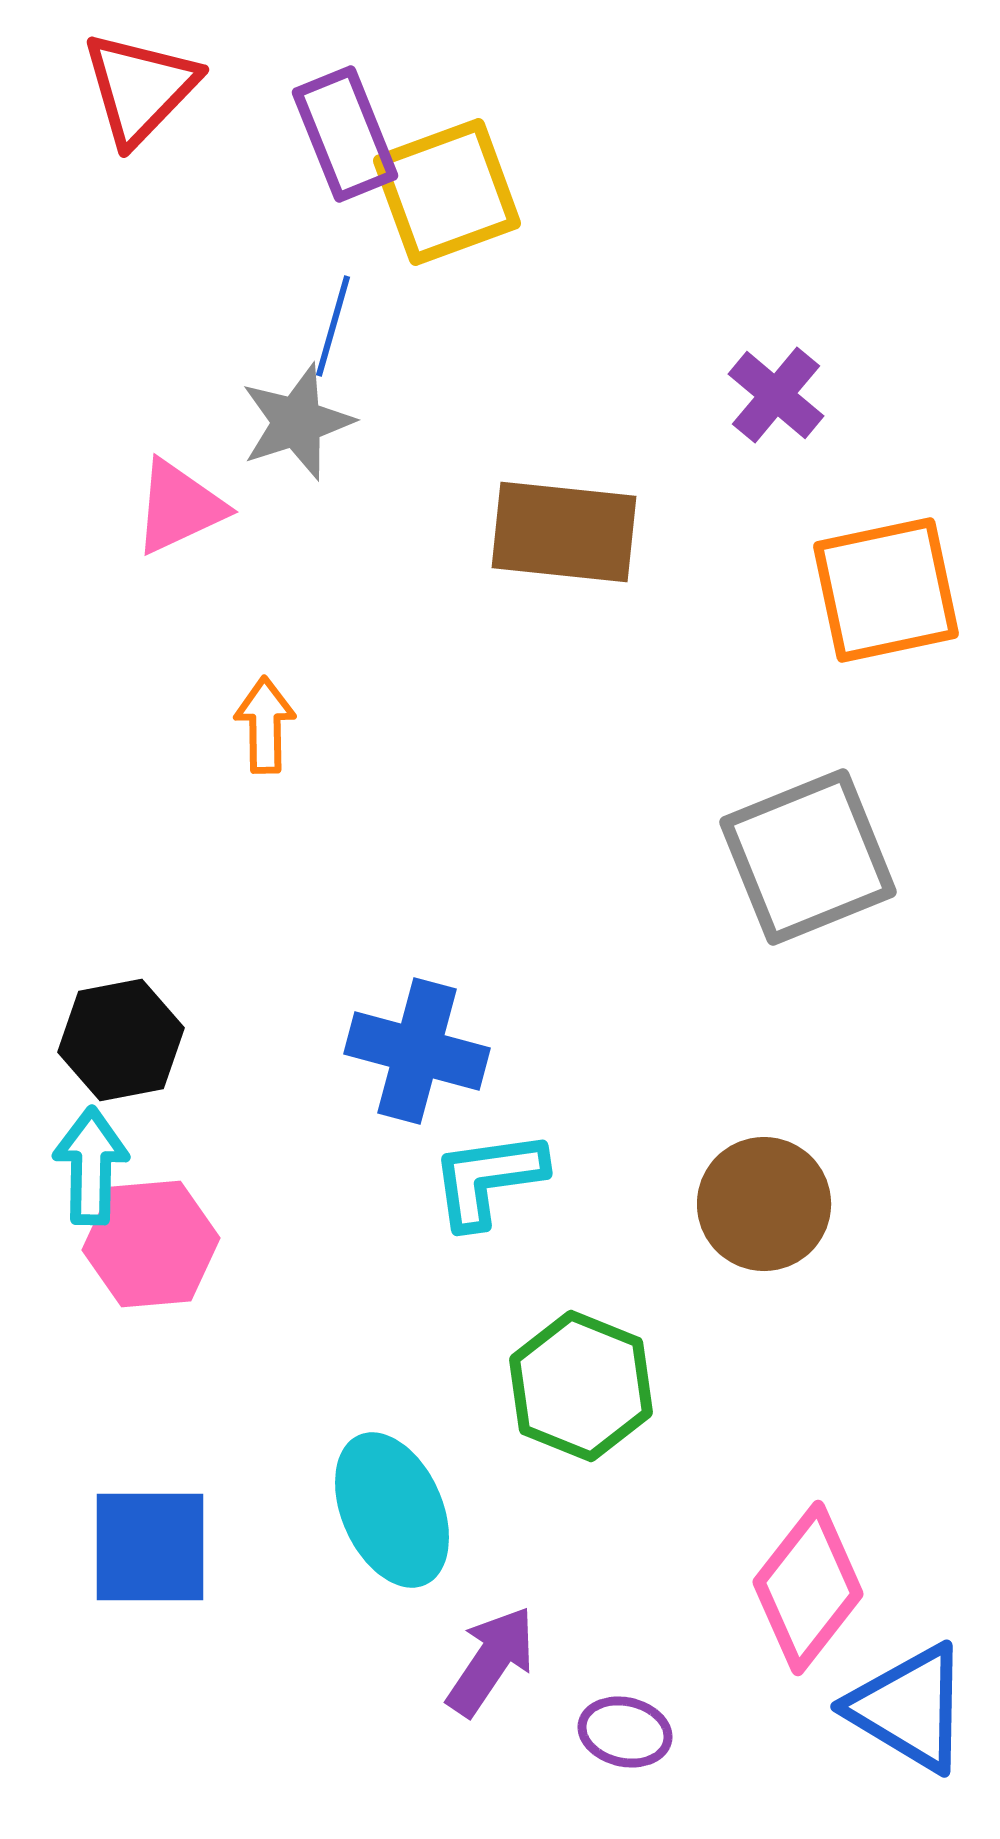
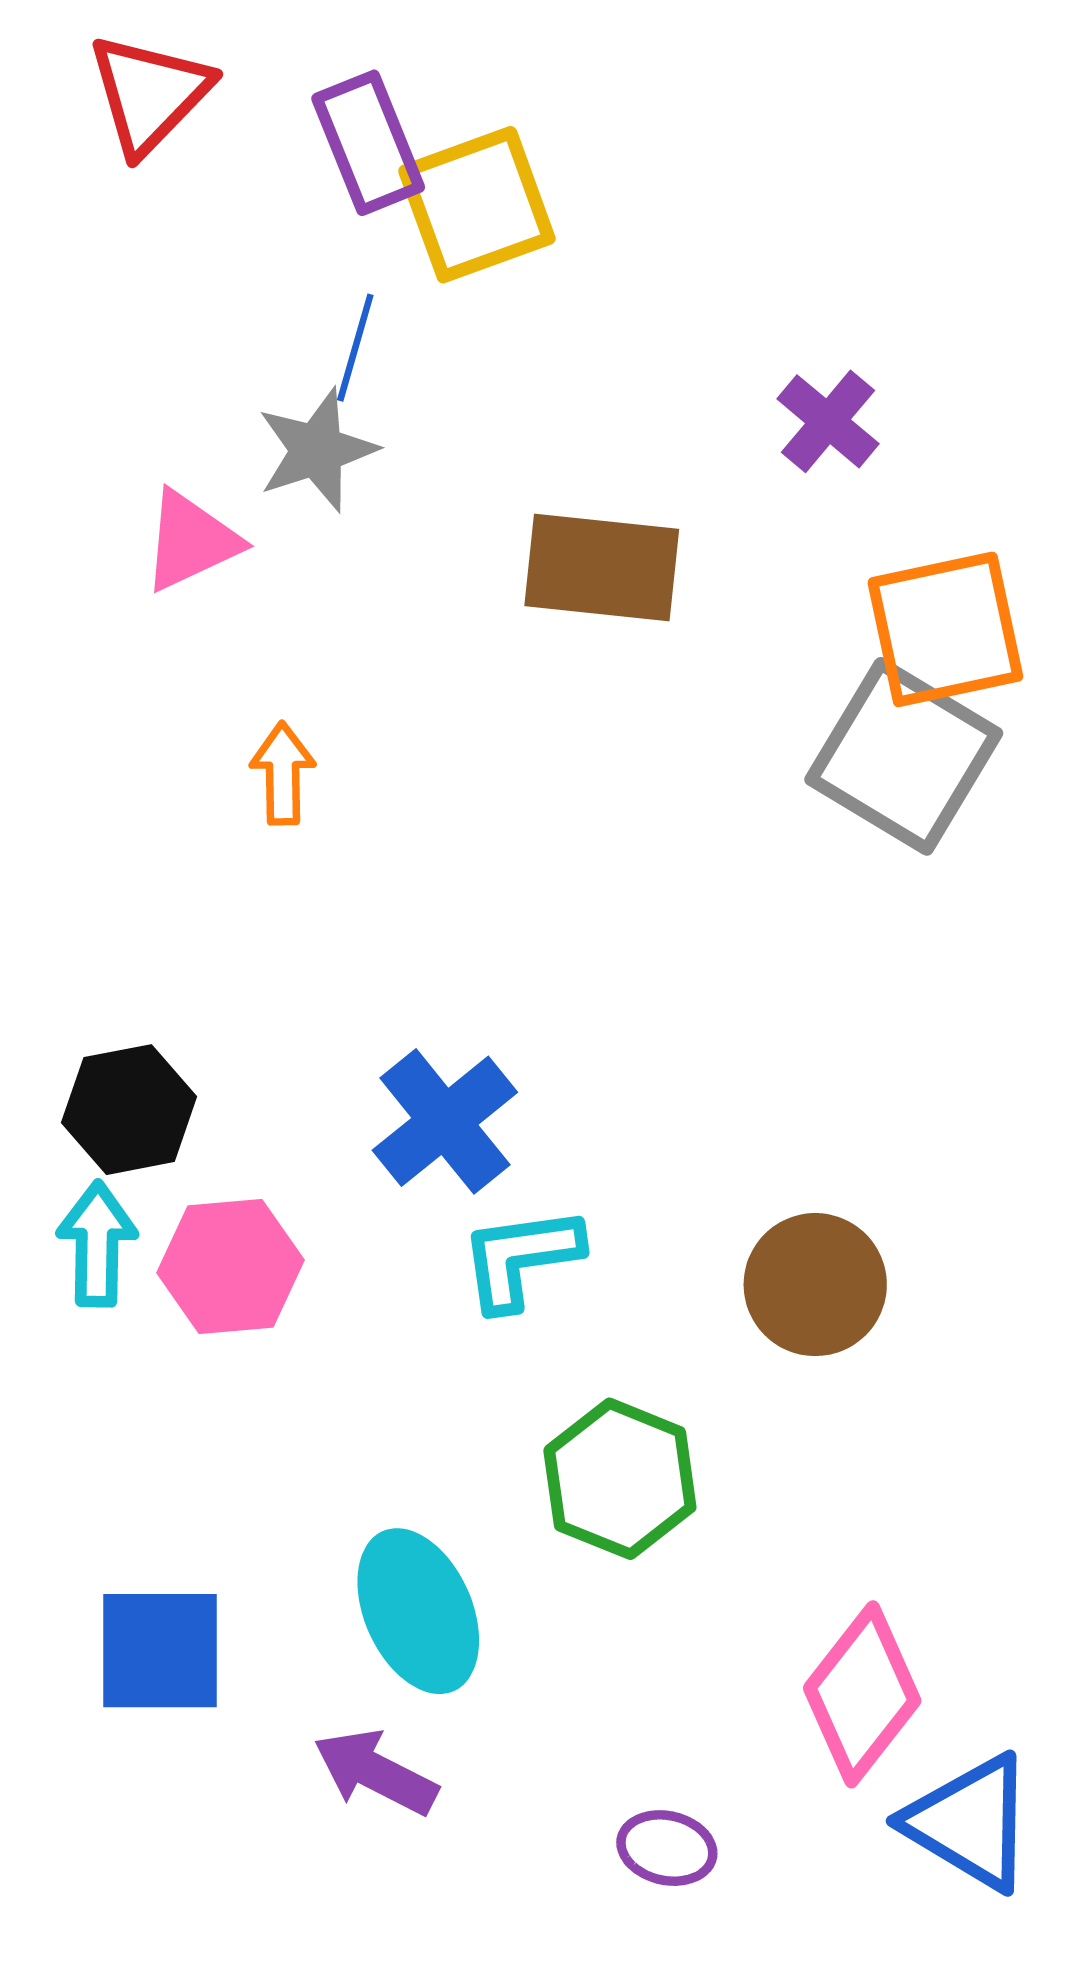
gray square: (808, 857) -> (904, 756), moved, turned -37
blue cross: (417, 1051) -> (445, 1121), turned 36
pink hexagon: (151, 1244) -> (230, 1266), moved
purple arrow: (491, 1661) -> (376, 1772), moved, turned -97

